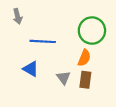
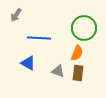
gray arrow: (18, 16) -> (16, 15), turned 48
gray triangle: (63, 78) -> (58, 71), turned -32

